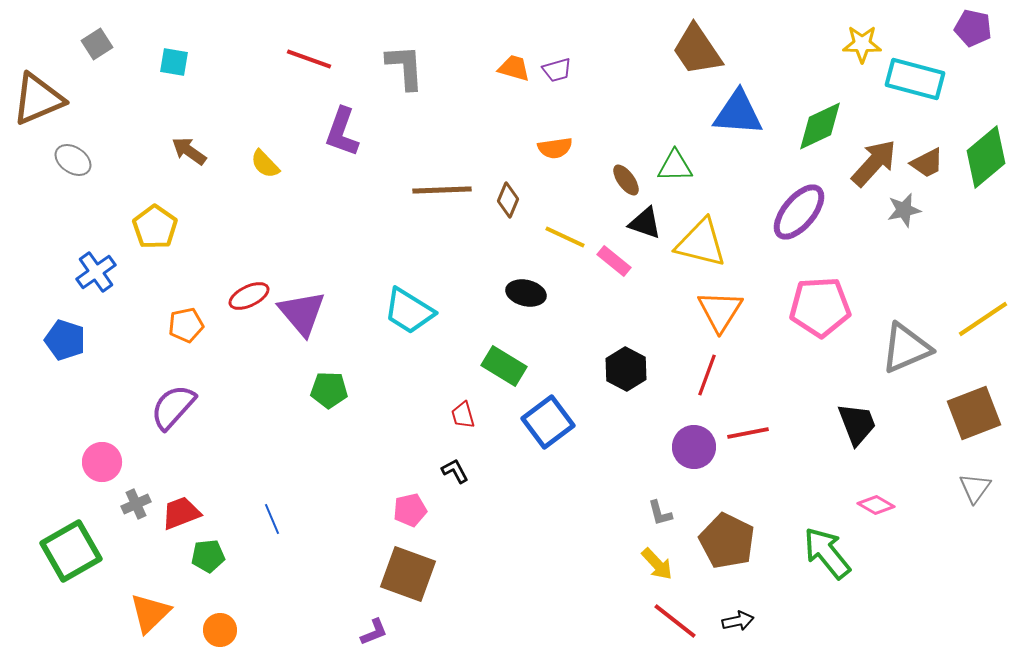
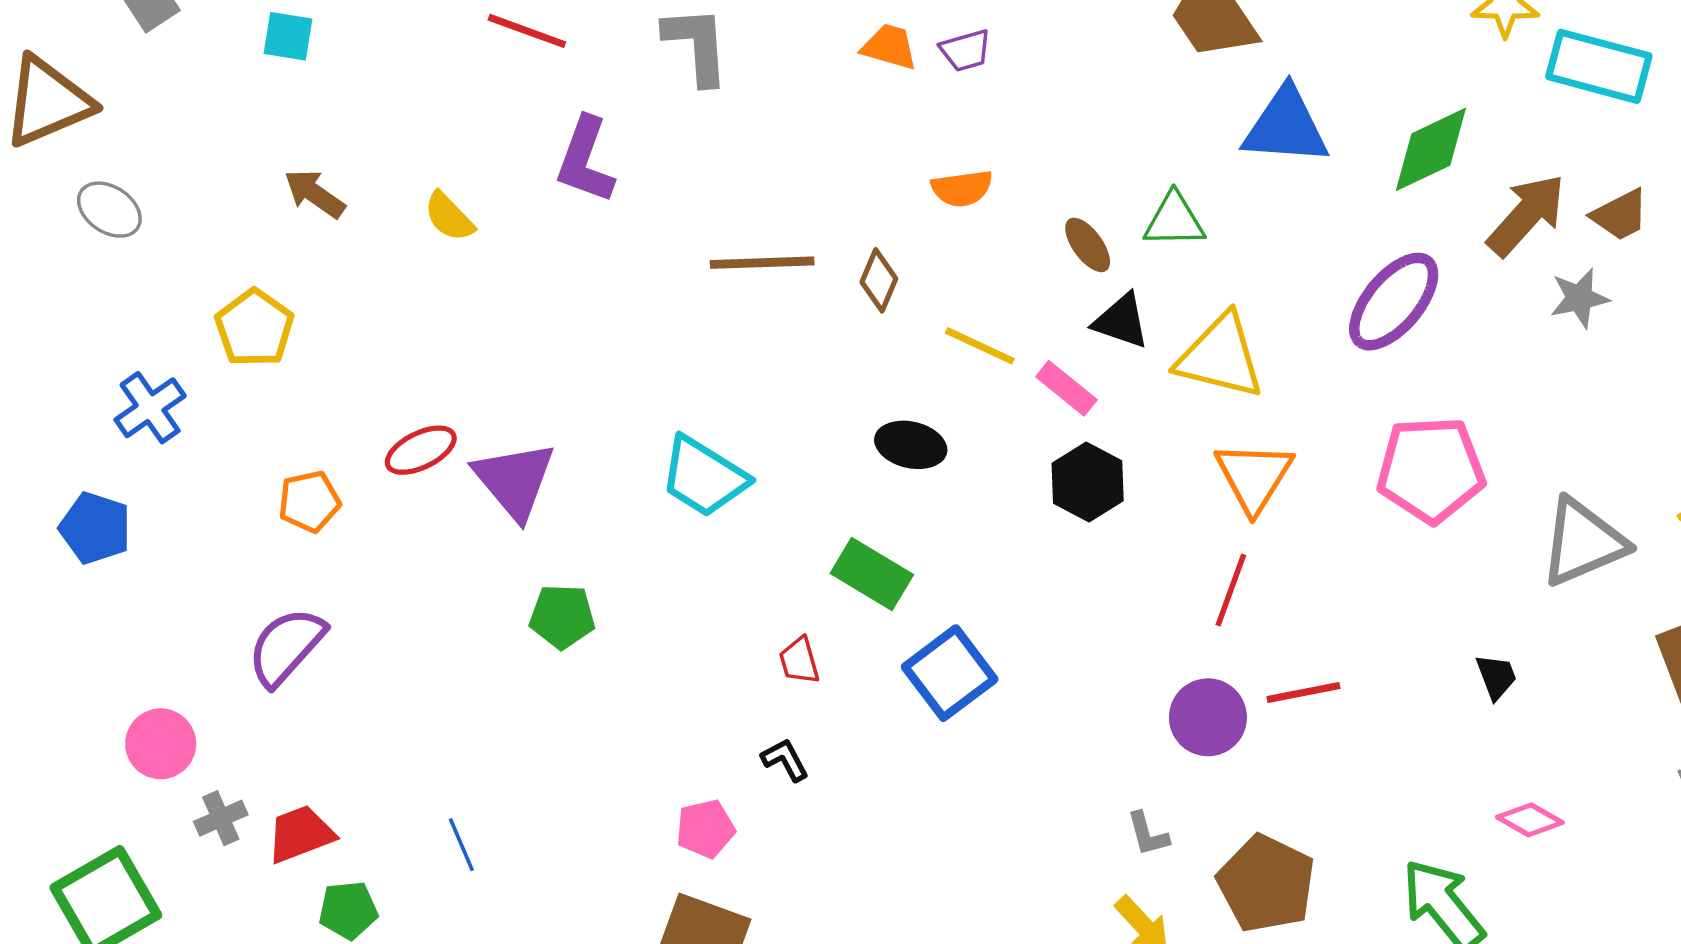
black hexagon: (626, 369) -> (1088, 482), moved
black trapezoid: (857, 424) -> (1496, 677), size x0.6

